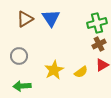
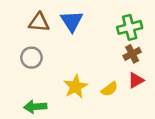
brown triangle: (25, 19) -> (39, 22), turned 36
gray circle: (19, 56) -> (31, 58), moved

